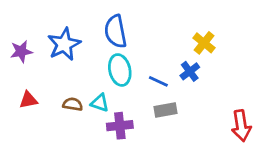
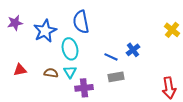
yellow cross: (204, 43) -> (172, 30), moved
purple star: (21, 51) -> (15, 23), moved
cyan ellipse: (120, 70) -> (70, 49), moved
cyan triangle: (100, 103) -> (70, 72), turned 40

